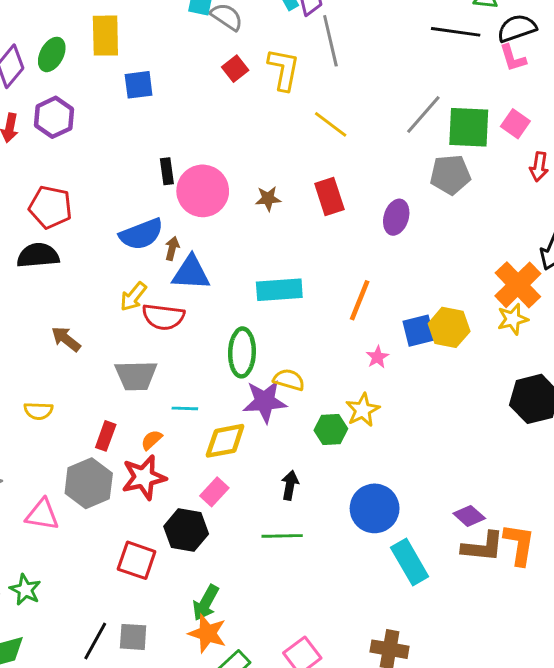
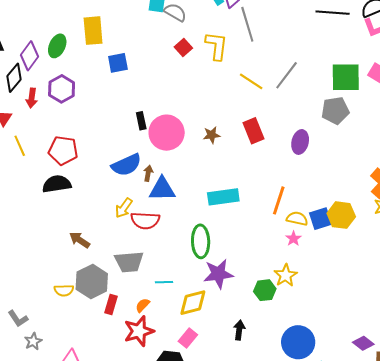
gray line: (423, 115) -> (287, 75), moved
yellow semicircle: (289, 380) -> (297, 219), moved
gray hexagon: (89, 483) -> (92, 281), moved

